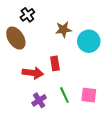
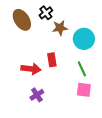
black cross: (27, 15) -> (46, 13), moved
brown ellipse: (16, 38) -> (22, 20), moved
green line: (64, 95) -> (82, 69), moved

